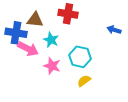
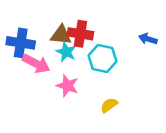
red cross: (68, 14) -> (80, 34), moved
brown triangle: (35, 20) -> (61, 35), moved
cyan hexagon: (80, 57) -> (102, 58), moved

